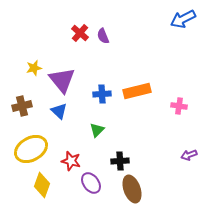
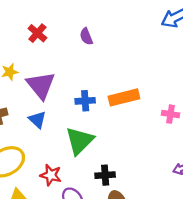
red cross: (80, 33) -> (37, 33), moved
green triangle: (97, 130) -> (80, 141), size x1.8

